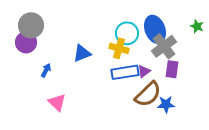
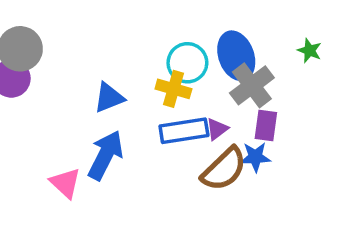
blue arrow: (46, 70) -> (105, 155), moved, size x2.0
blue star: (166, 104) -> (255, 157), moved

